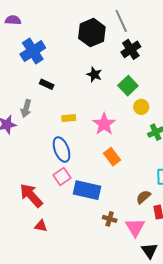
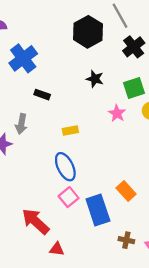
green square: (128, 86) -> (134, 88), turned 30
pink star: (104, 124) -> (117, 113), moved, size x0.7
orange rectangle: (112, 157) -> (126, 191), moved
blue rectangle: (87, 190) -> (98, 210), turned 64
red triangle: (41, 226) -> (57, 249), moved

